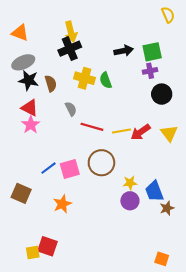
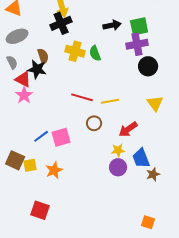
purple cross: (150, 71) -> (137, 44), size x1.5
black star: (29, 80) -> (37, 69), moved
gray semicircle: (71, 109) -> (12, 62), moved
red arrow: (141, 132) -> (128, 129), moved
brown circle: (101, 163) -> (94, 123), moved, size x0.6
yellow square: (33, 253) -> (30, 165), moved

